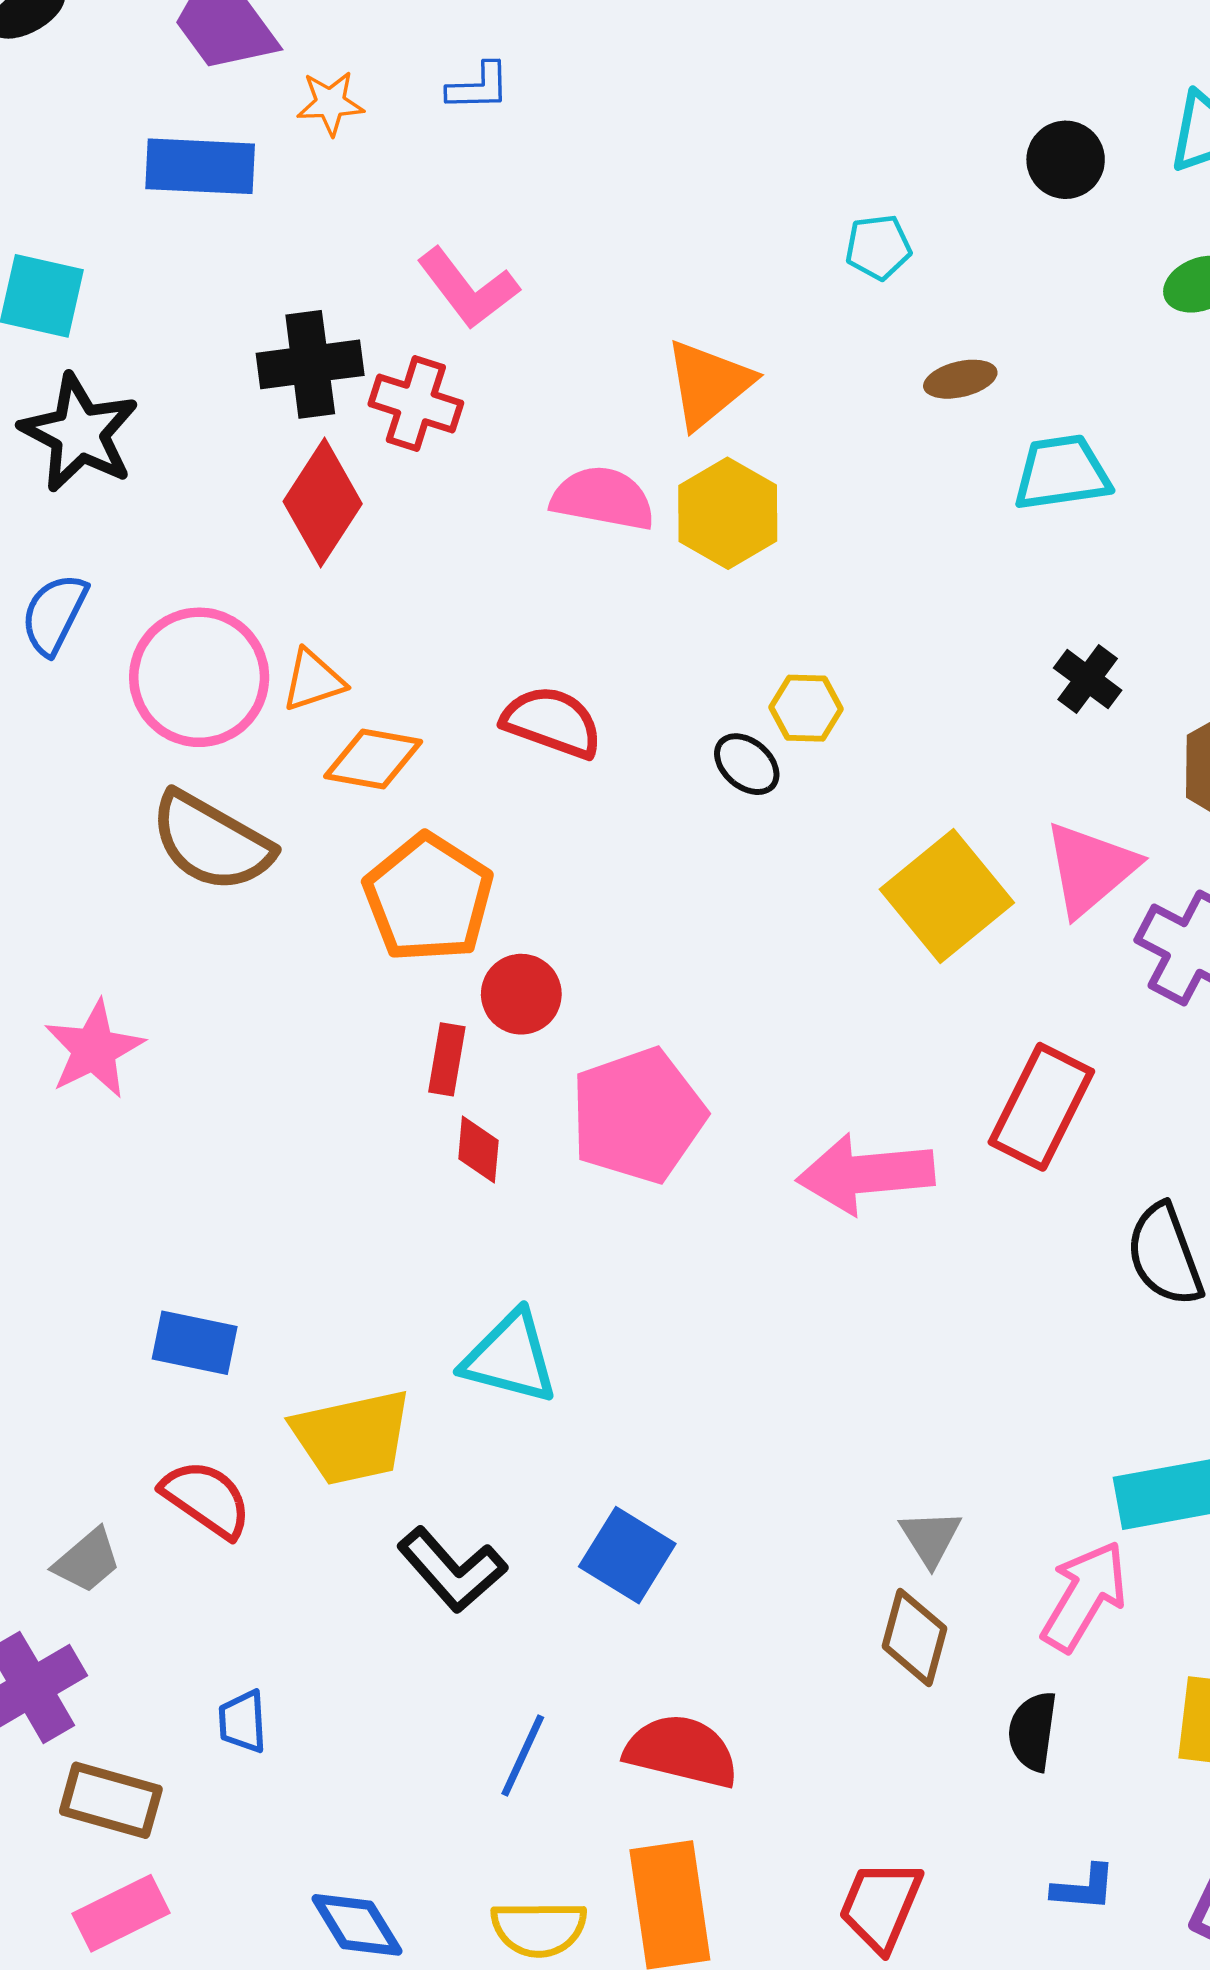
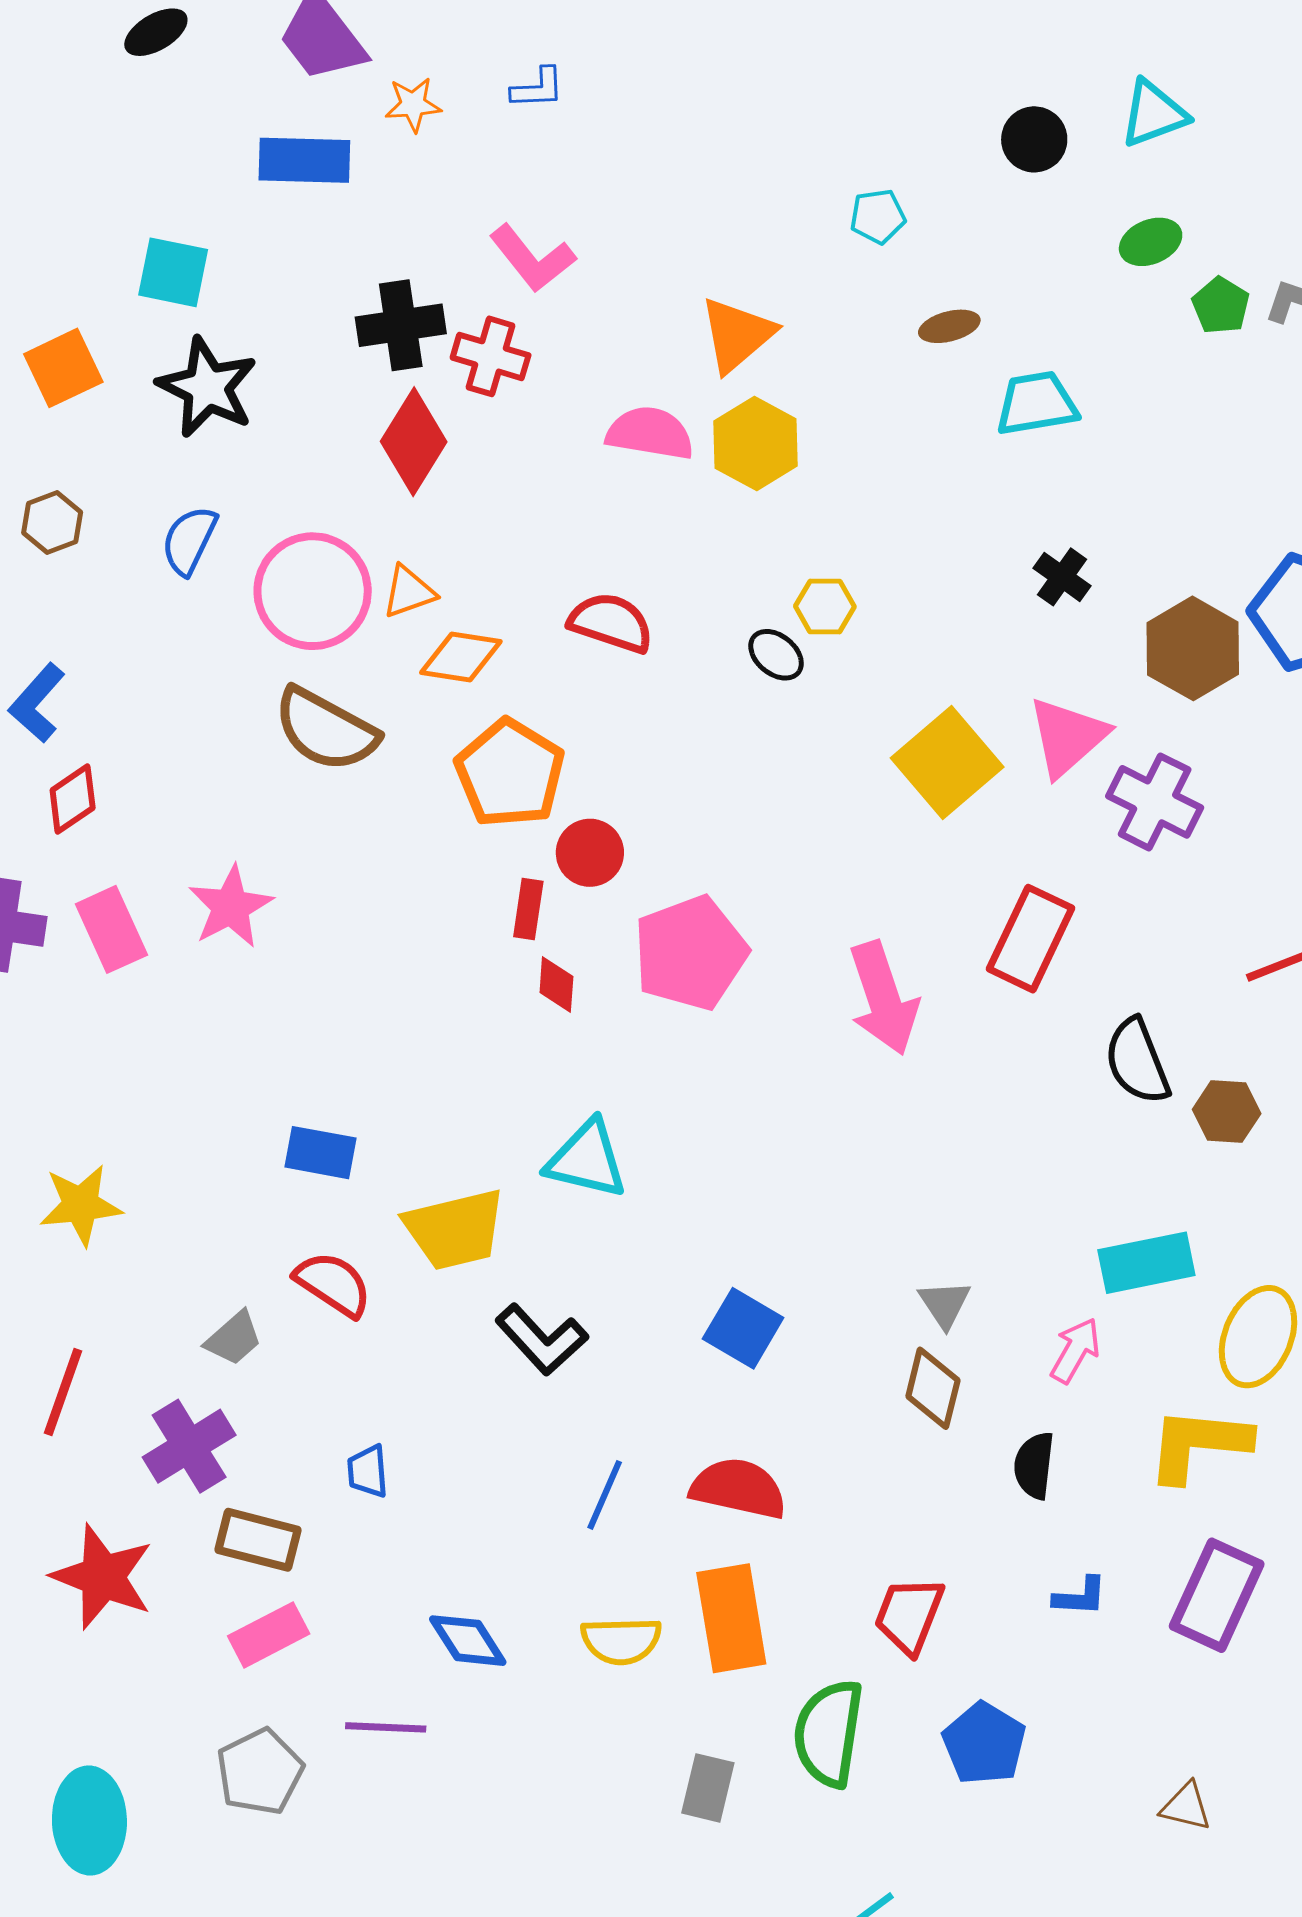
pink arrow: (866, 1174) -> (883, 998), turned -102
blue square: (627, 1555) -> (743, 1328), moved
pink arrow: (1084, 1596) -> (1075, 1350), size x0.7

